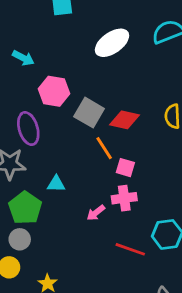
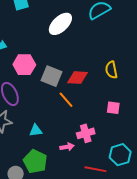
pink square: (125, 168) -> (113, 108), moved
green pentagon: (25, 208) -> (35, 161), moved
pink arrow: (96, 213) -> (67, 147), turned -144

